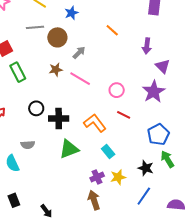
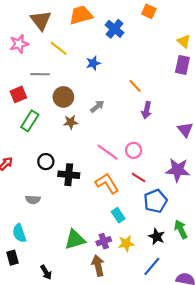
gray line: (35, 27) -> (40, 74), moved
brown circle: (57, 37) -> (63, 97), moved
purple arrow: (147, 46) -> (147, 110), moved
green rectangle: (18, 72) -> (30, 121), turned 54
pink line: (80, 79) -> (108, 152), moved
purple star: (154, 92) -> (178, 170), moved, turned 30
blue pentagon: (158, 134) -> (155, 201), moved
green triangle: (69, 149) -> (75, 240), moved
cyan semicircle: (12, 163) -> (19, 233), moved

